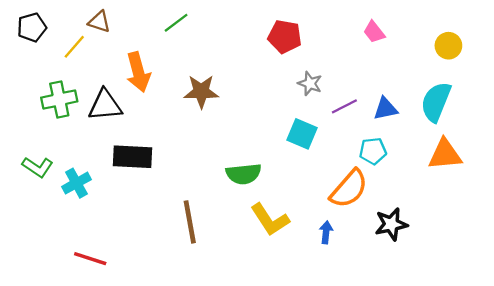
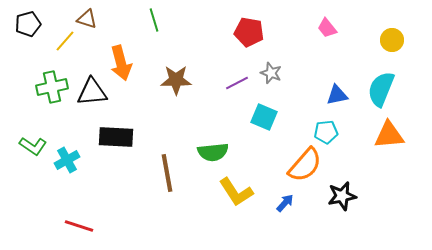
green line: (176, 23) -> (154, 20), turned -70
purple line: (344, 106) -> (237, 83), moved
brown line: (190, 222) -> (167, 173), moved
blue arrow: (326, 232) -> (285, 203), turned 36

